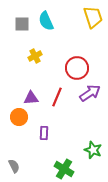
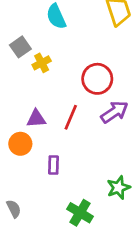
gray square: (22, 24) -> (20, 47), moved, turned -35
green star: (93, 150) -> (118, 188), turned 30

